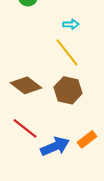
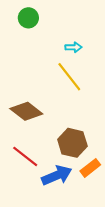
brown hexagon: (68, 90) -> (72, 143), moved

